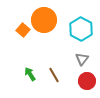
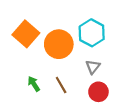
orange circle: (44, 20) -> (59, 44), moved
orange square: (23, 30) -> (26, 34), size x1.6

